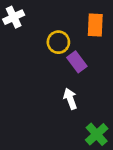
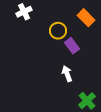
orange rectangle: (95, 25) -> (86, 18), turned -48

